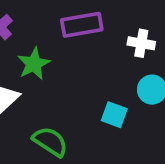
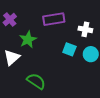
cyan square: (114, 115) -> (69, 49), moved

